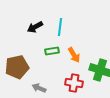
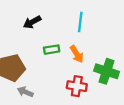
cyan line: (60, 27) -> (80, 22), moved
gray arrow: (39, 88) -> (25, 92), moved

